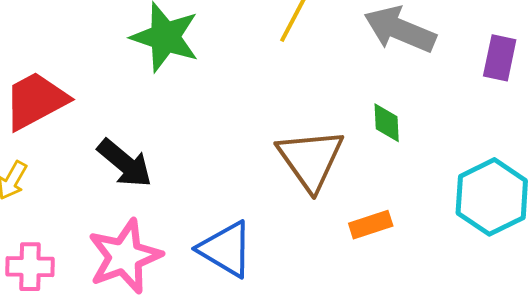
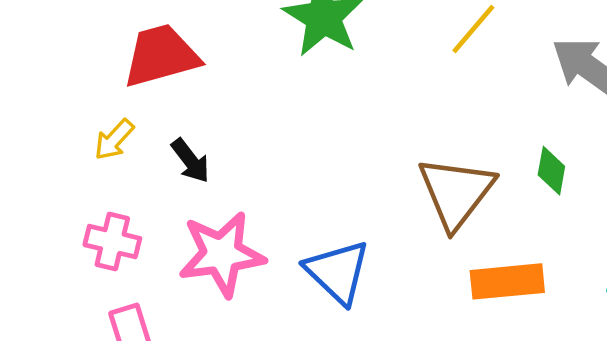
black arrow: (125, 163) -> (190, 161), moved, size x0.7
orange rectangle: (371, 225) -> (507, 281), size x1.5

